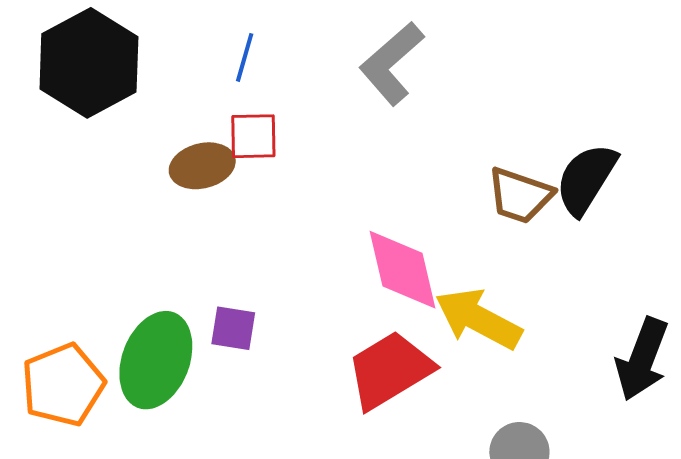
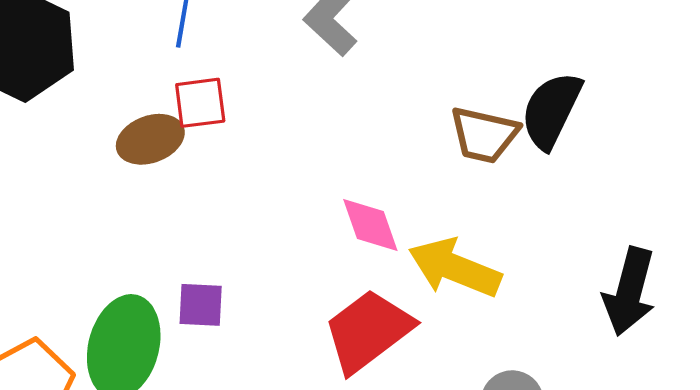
pink diamond: (403, 270) -> (370, 225), size x0.7

